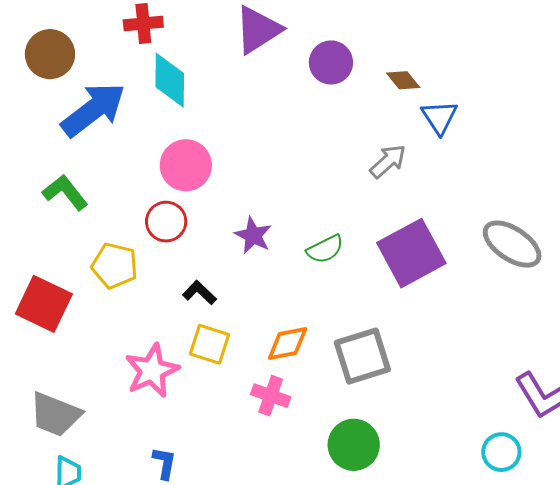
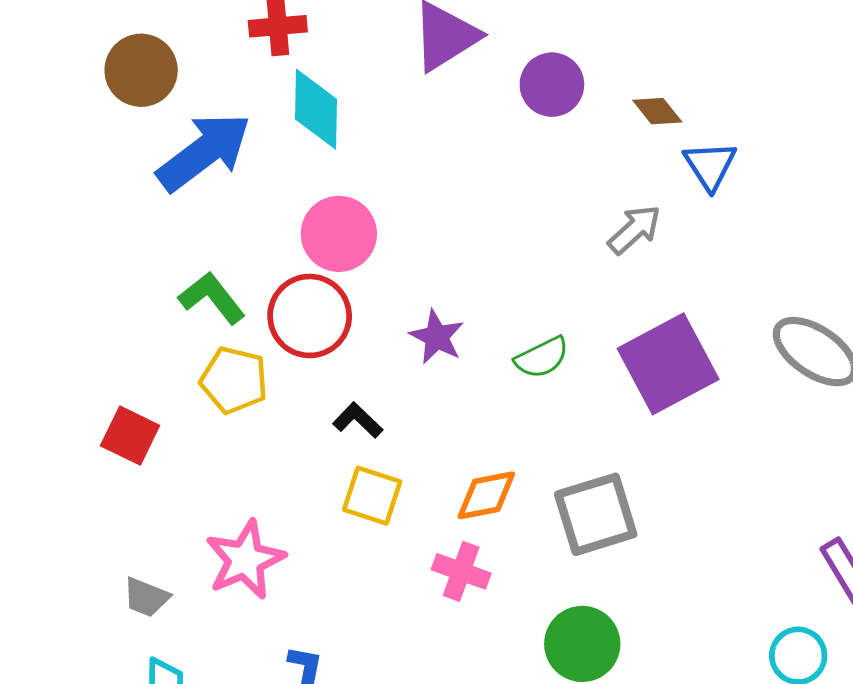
green L-shape: (65, 192) -> (212, 298), moved
red circle: (166, 222) -> (310, 316), size x1.4
red square: (44, 304) -> (130, 436), size x0.7
pink star: (152, 371) -> (245, 560), moved
gray trapezoid: (55, 414) -> (146, 597), size x0.6

